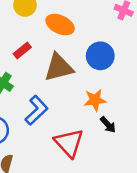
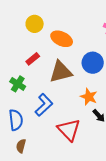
orange star: (95, 100) -> (89, 97), turned 30

